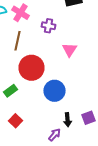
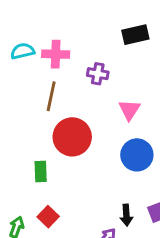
pink cross: (20, 13) -> (56, 54), turned -30
green rectangle: (10, 91) -> (41, 171), turned -56
blue circle: (54, 91) -> (137, 155), moved

